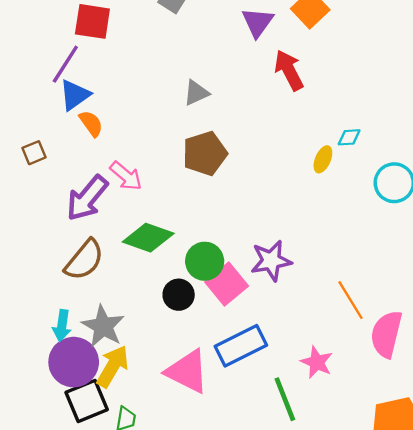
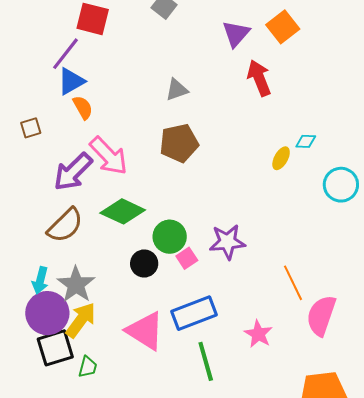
pink arrow: (126, 176) -> (109, 156), size x1.4
pink square: (227, 284) -> (187, 258), size x0.6
green line: (285, 399) -> (206, 361), moved

